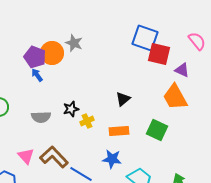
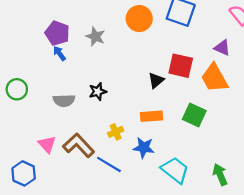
gray star: (74, 43) -> (95, 37), moved
orange circle: (52, 53) -> (139, 19), moved
red square: (159, 54) -> (181, 66), moved
yellow cross: (87, 121) -> (116, 132), moved

